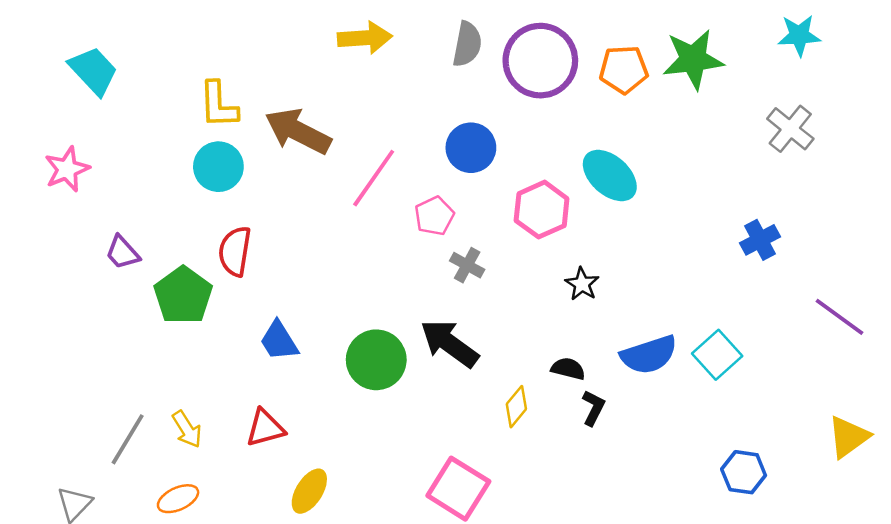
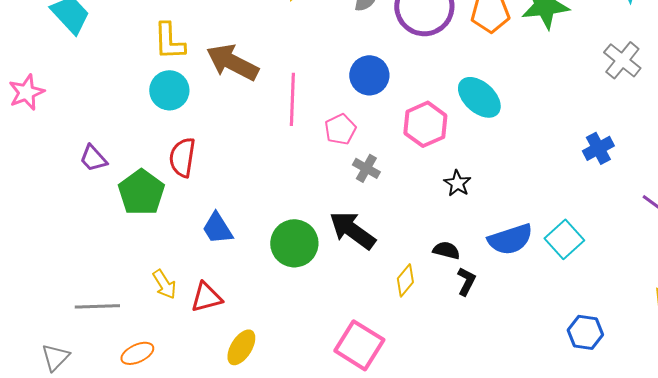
pink star: (67, 169) -> (26, 92), moved
pink line: (374, 178) -> (292, 99), turned -33
yellow arrow: (187, 429) -> (164, 284), moved
gray line: (128, 439) -> (97, 306), turned 57

